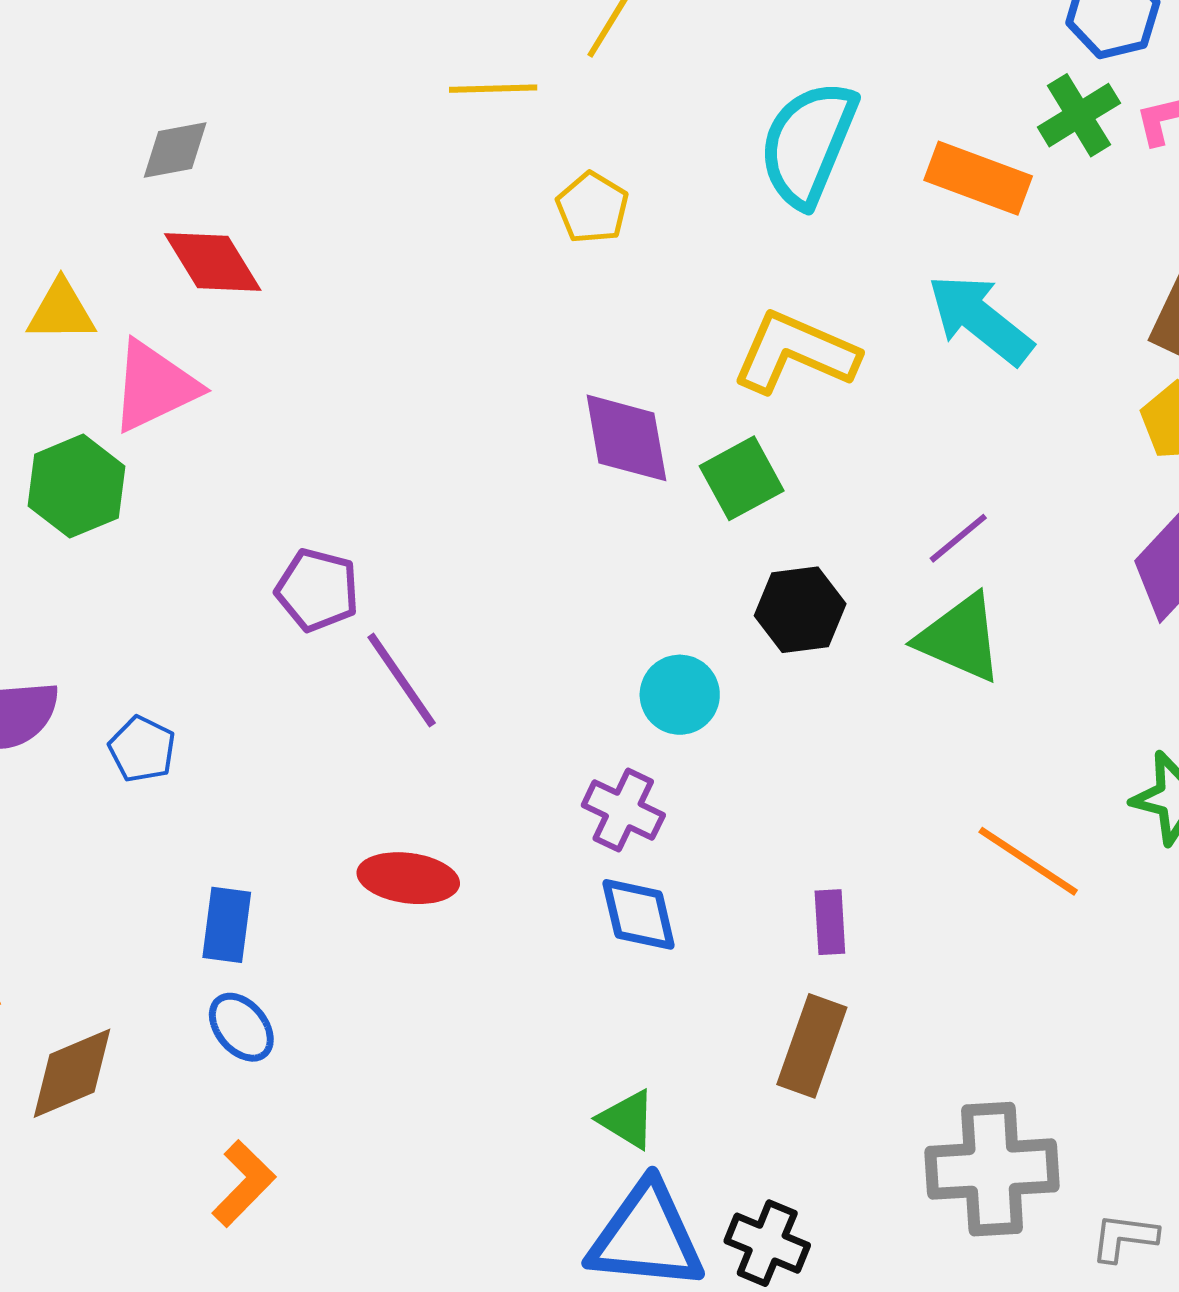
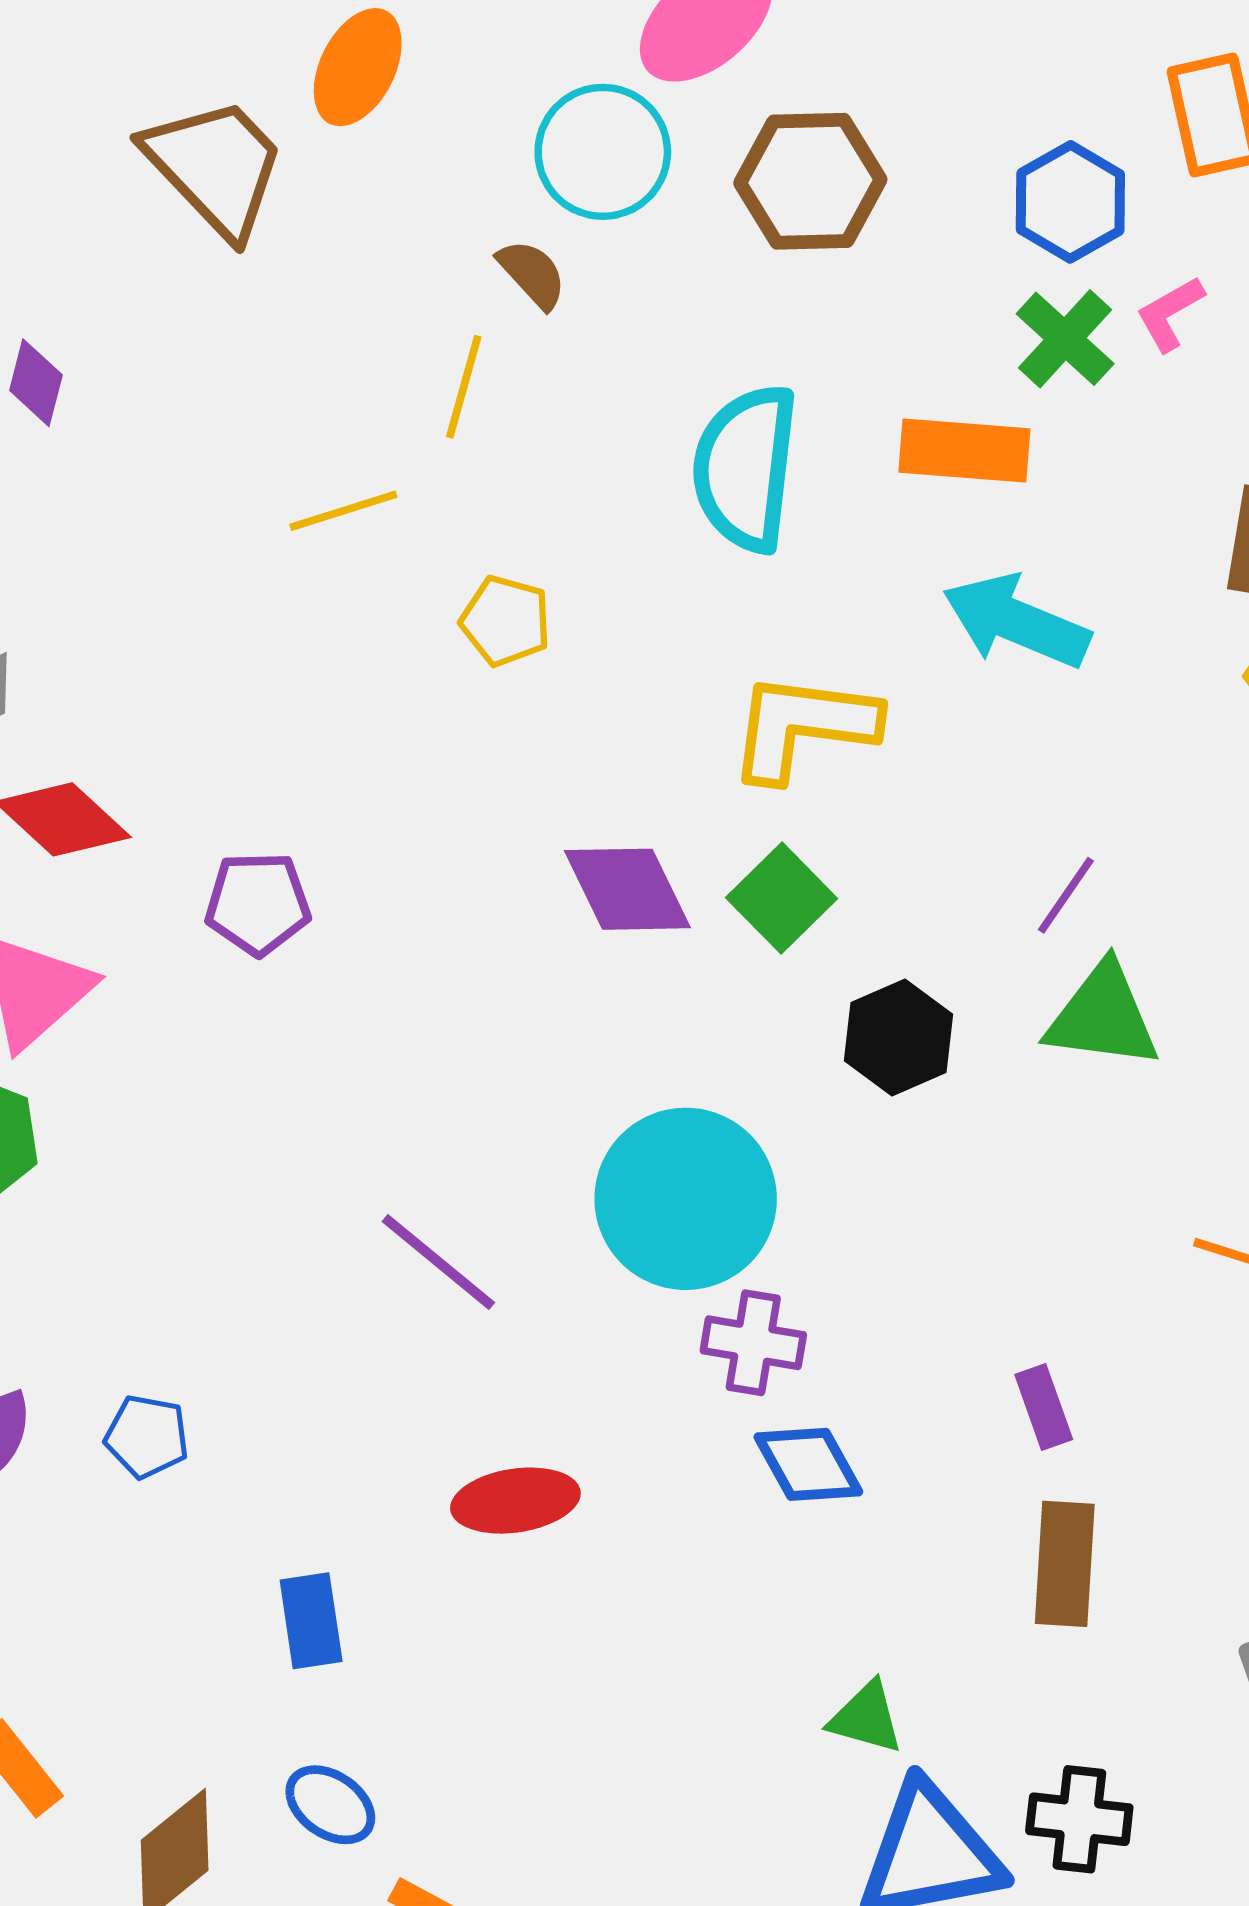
purple pentagon: (317, 590) -> (258, 904), moved
cyan circle: (680, 695) -> (686, 1199), moved, size x1.8
blue ellipse: (241, 1027) -> (330, 1805), moved

